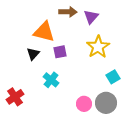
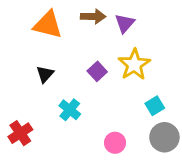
orange triangle: (44, 32) -> (48, 25), moved
purple square: (60, 52) -> (97, 71), moved, turned -32
gray circle: (106, 103) -> (164, 137), moved

